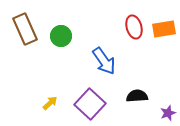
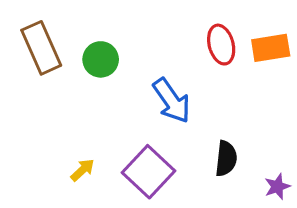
black semicircle: (137, 96) -> (226, 158), turned 100

